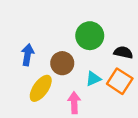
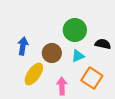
cyan triangle: (93, 79) -> (78, 56), moved
orange square: (120, 81) -> (92, 78), moved

